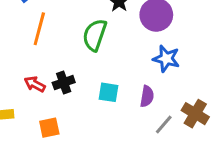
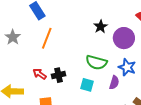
green semicircle: (95, 35) -> (96, 62), moved, turned -100
purple semicircle: (147, 96) -> (114, 83), moved

